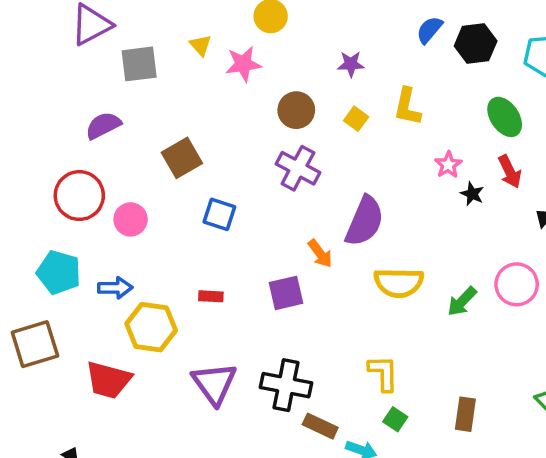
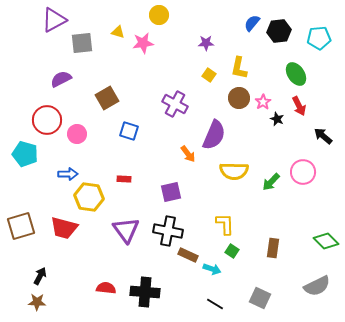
yellow triangle: (201, 45) -> (118, 32), turned -32
brown circle: (296, 110) -> (239, 98), moved
cyan pentagon: (59, 272) -> (25, 154), moved
purple square: (286, 293) -> (171, 192), moved
brown square: (35, 344) -> (21, 226), moved

